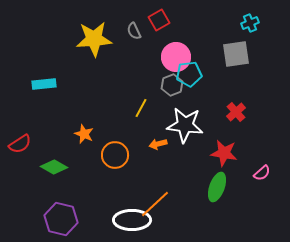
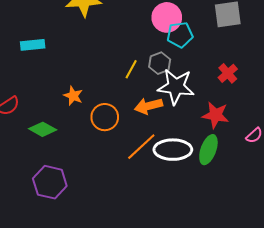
gray hexagon: (172, 85) -> (160, 63), moved
orange arrow: (158, 144) -> (148, 106), size x1.5
orange line: (155, 204) -> (141, 147), moved
white ellipse: (132, 220) -> (173, 150), moved

